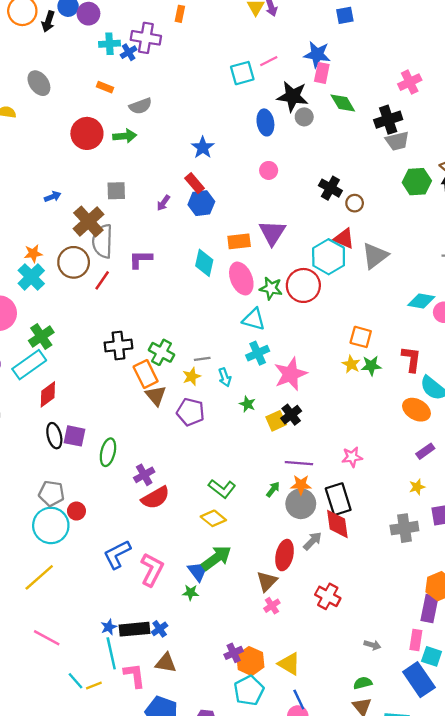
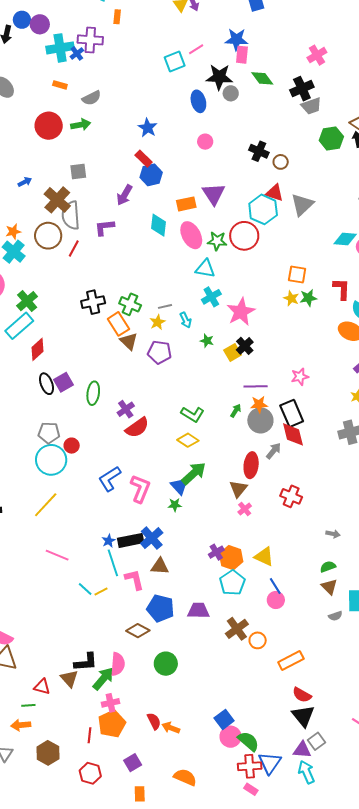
cyan cross: (109, 44) -> (60, 48), size x1.5
purple arrow: (163, 203) -> (124, 195), moved, size x1.5
purple square: (74, 436) -> (64, 382), turned -36
blue cross: (160, 629) -> (152, 538), size x1.6

